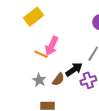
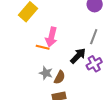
brown semicircle: (58, 79) -> (60, 77), moved

